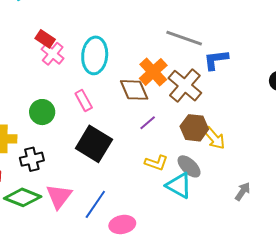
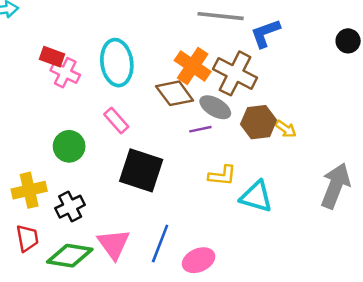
purple line: (148, 123) -> (200, 129), turned 42
yellow arrow: (214, 138) -> (286, 129), size x0.7
gray ellipse: (189, 166) -> (215, 107), moved
gray arrow: (243, 191) -> (335, 186), size x1.8

